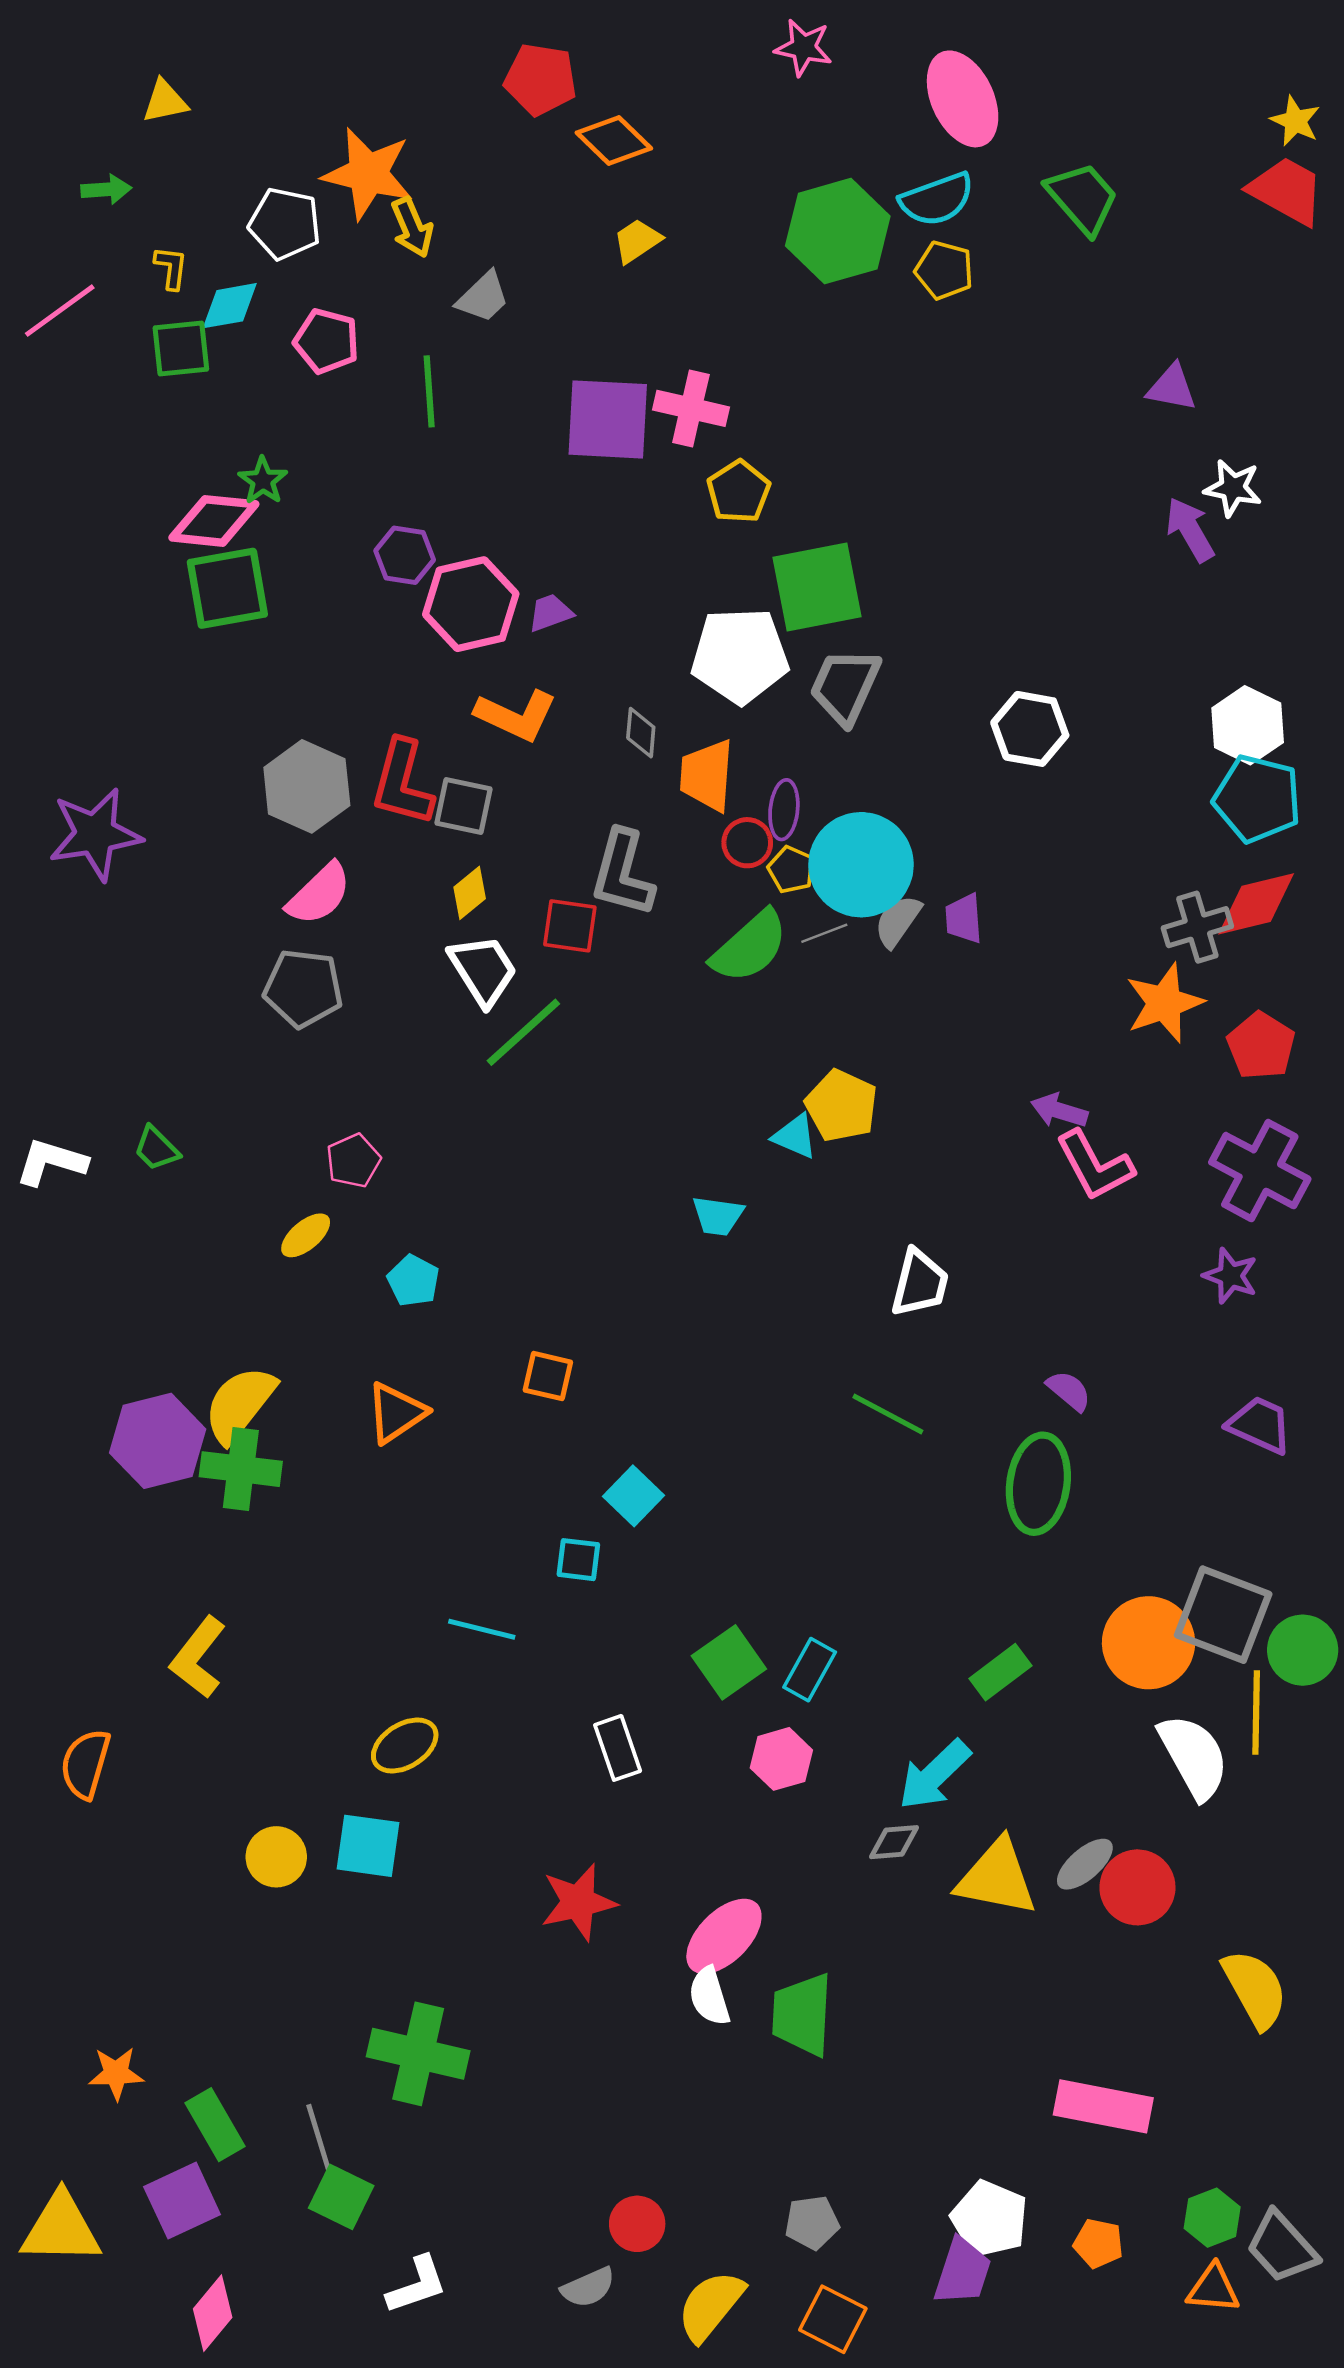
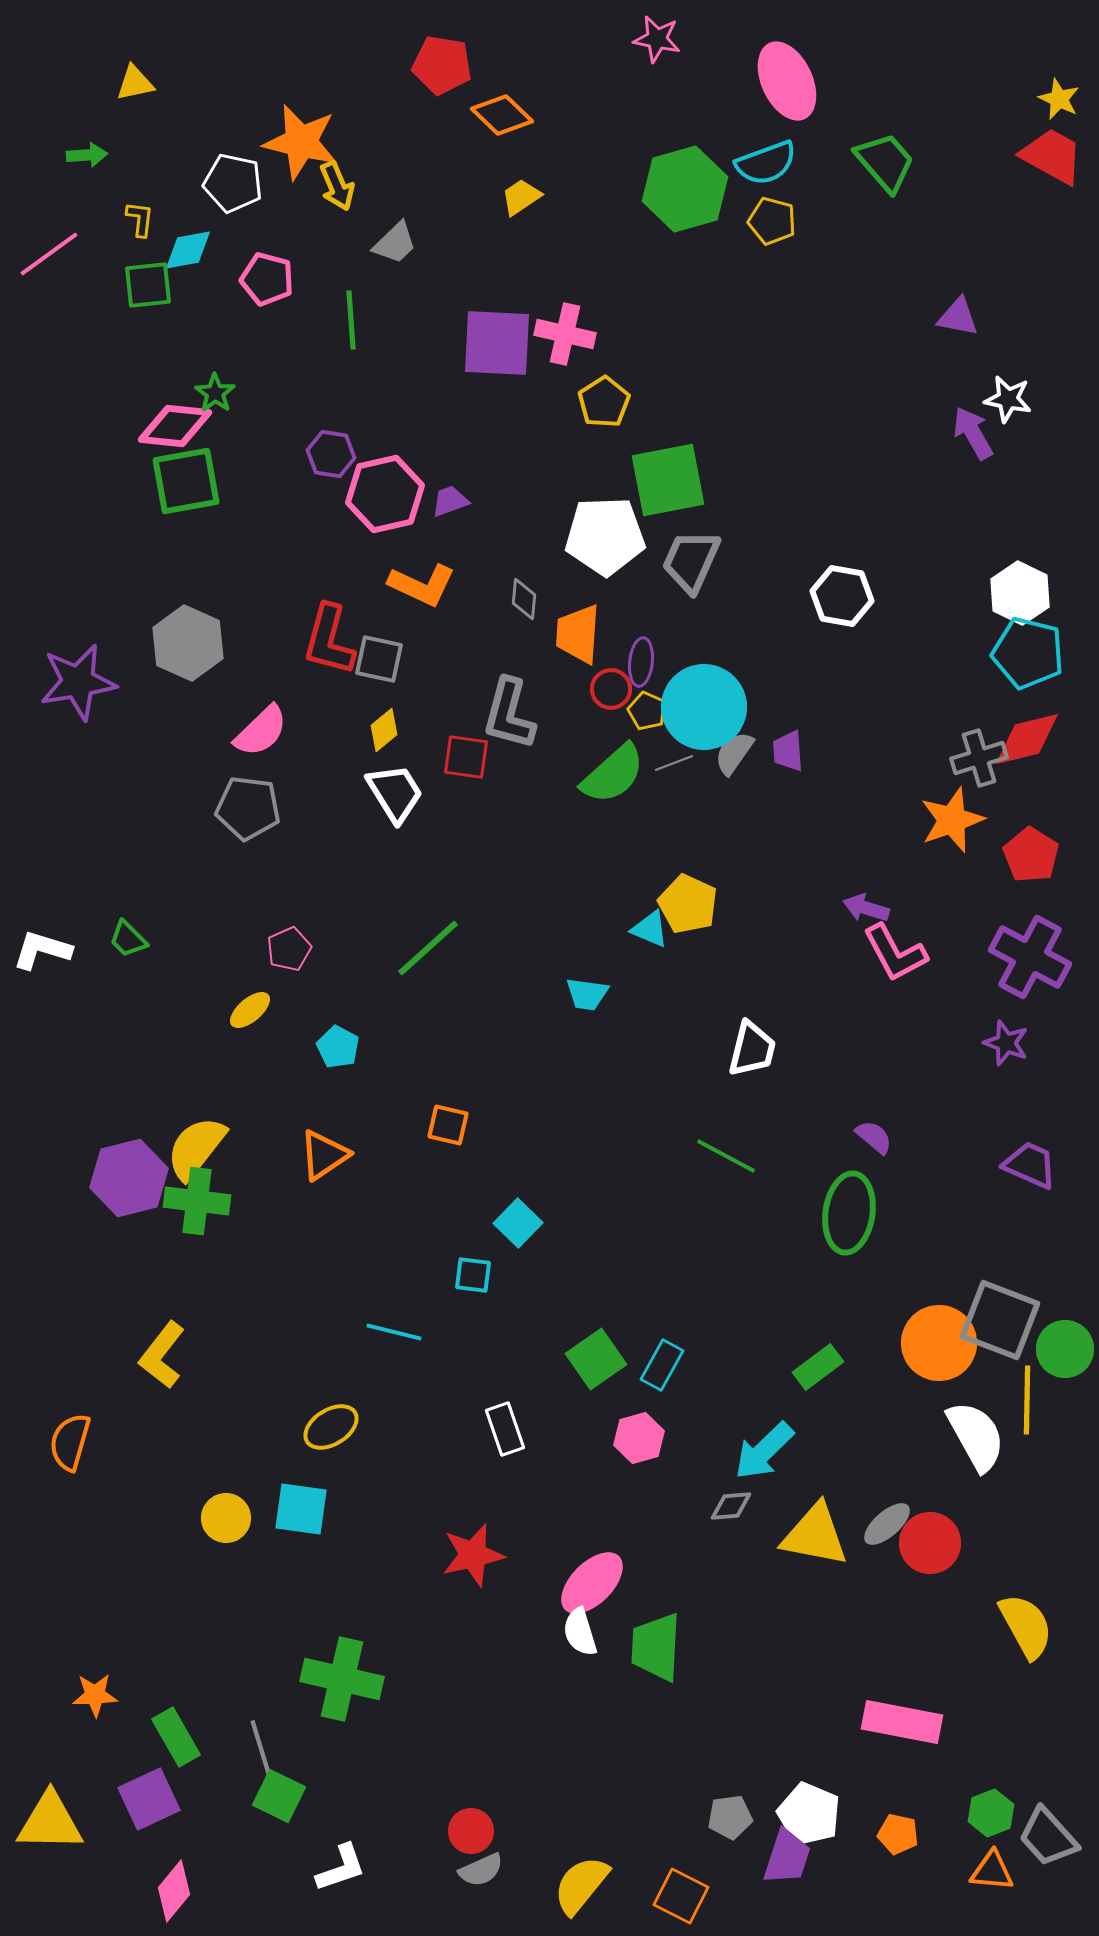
gray hexagon: (307, 786) -> (188, 643), moved
green line: (523, 1032) -> (428, 948), moved
gray pentagon: (812, 2223) -> (730, 1817), moved
red circle: (637, 2224) -> (471, 1831), moved

